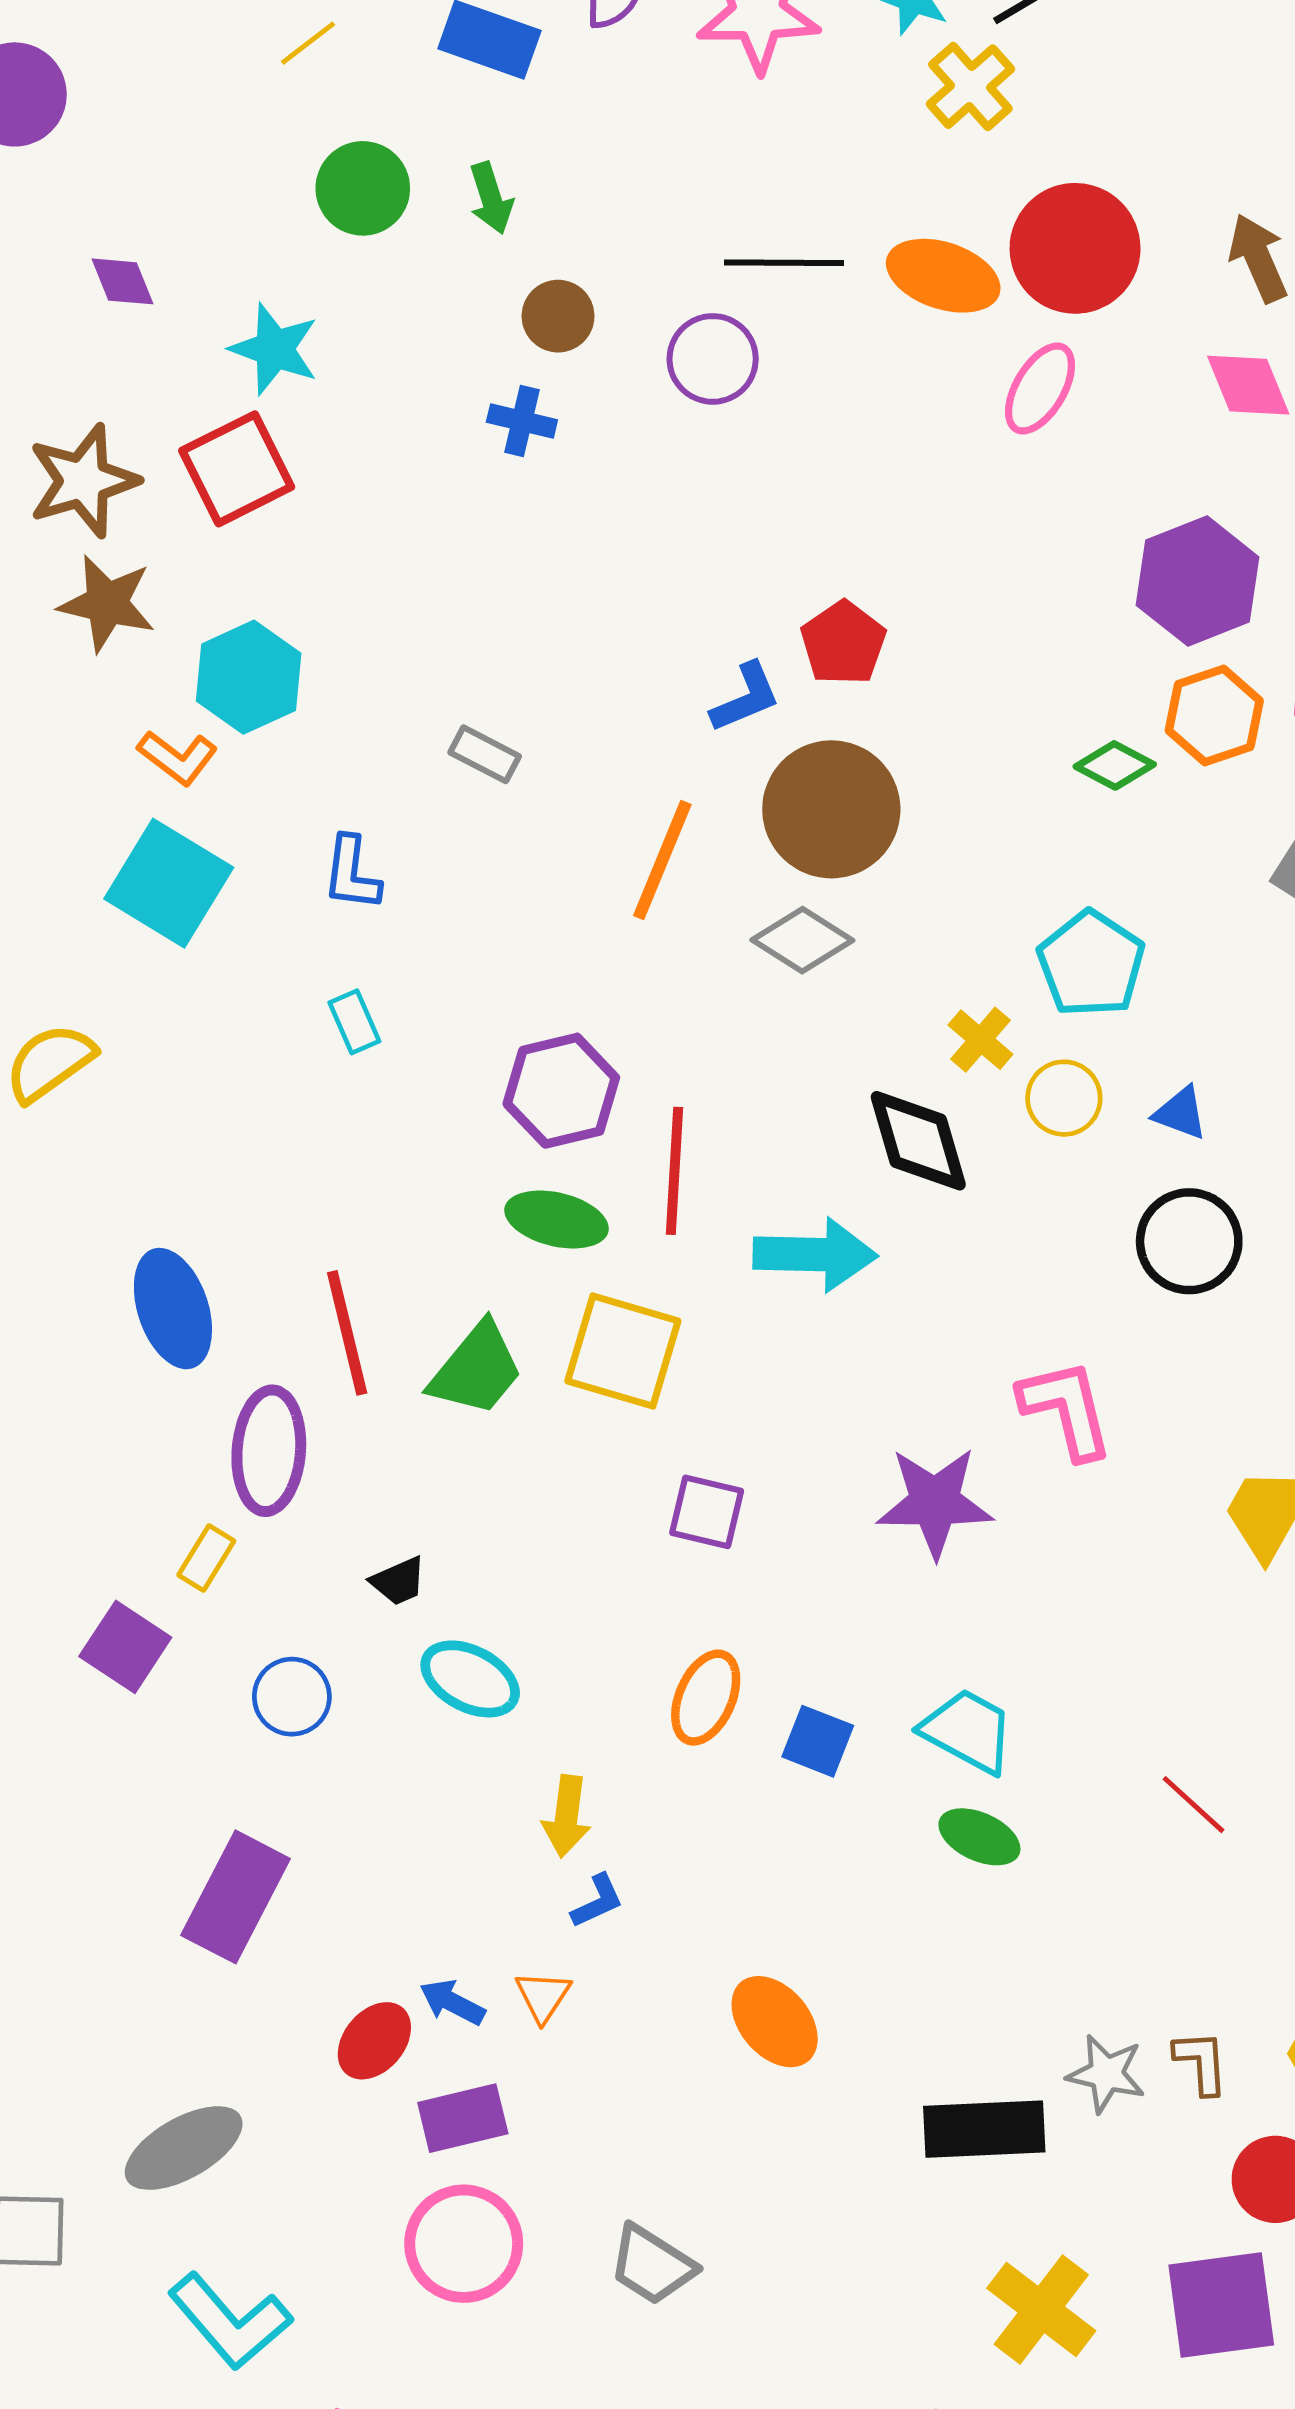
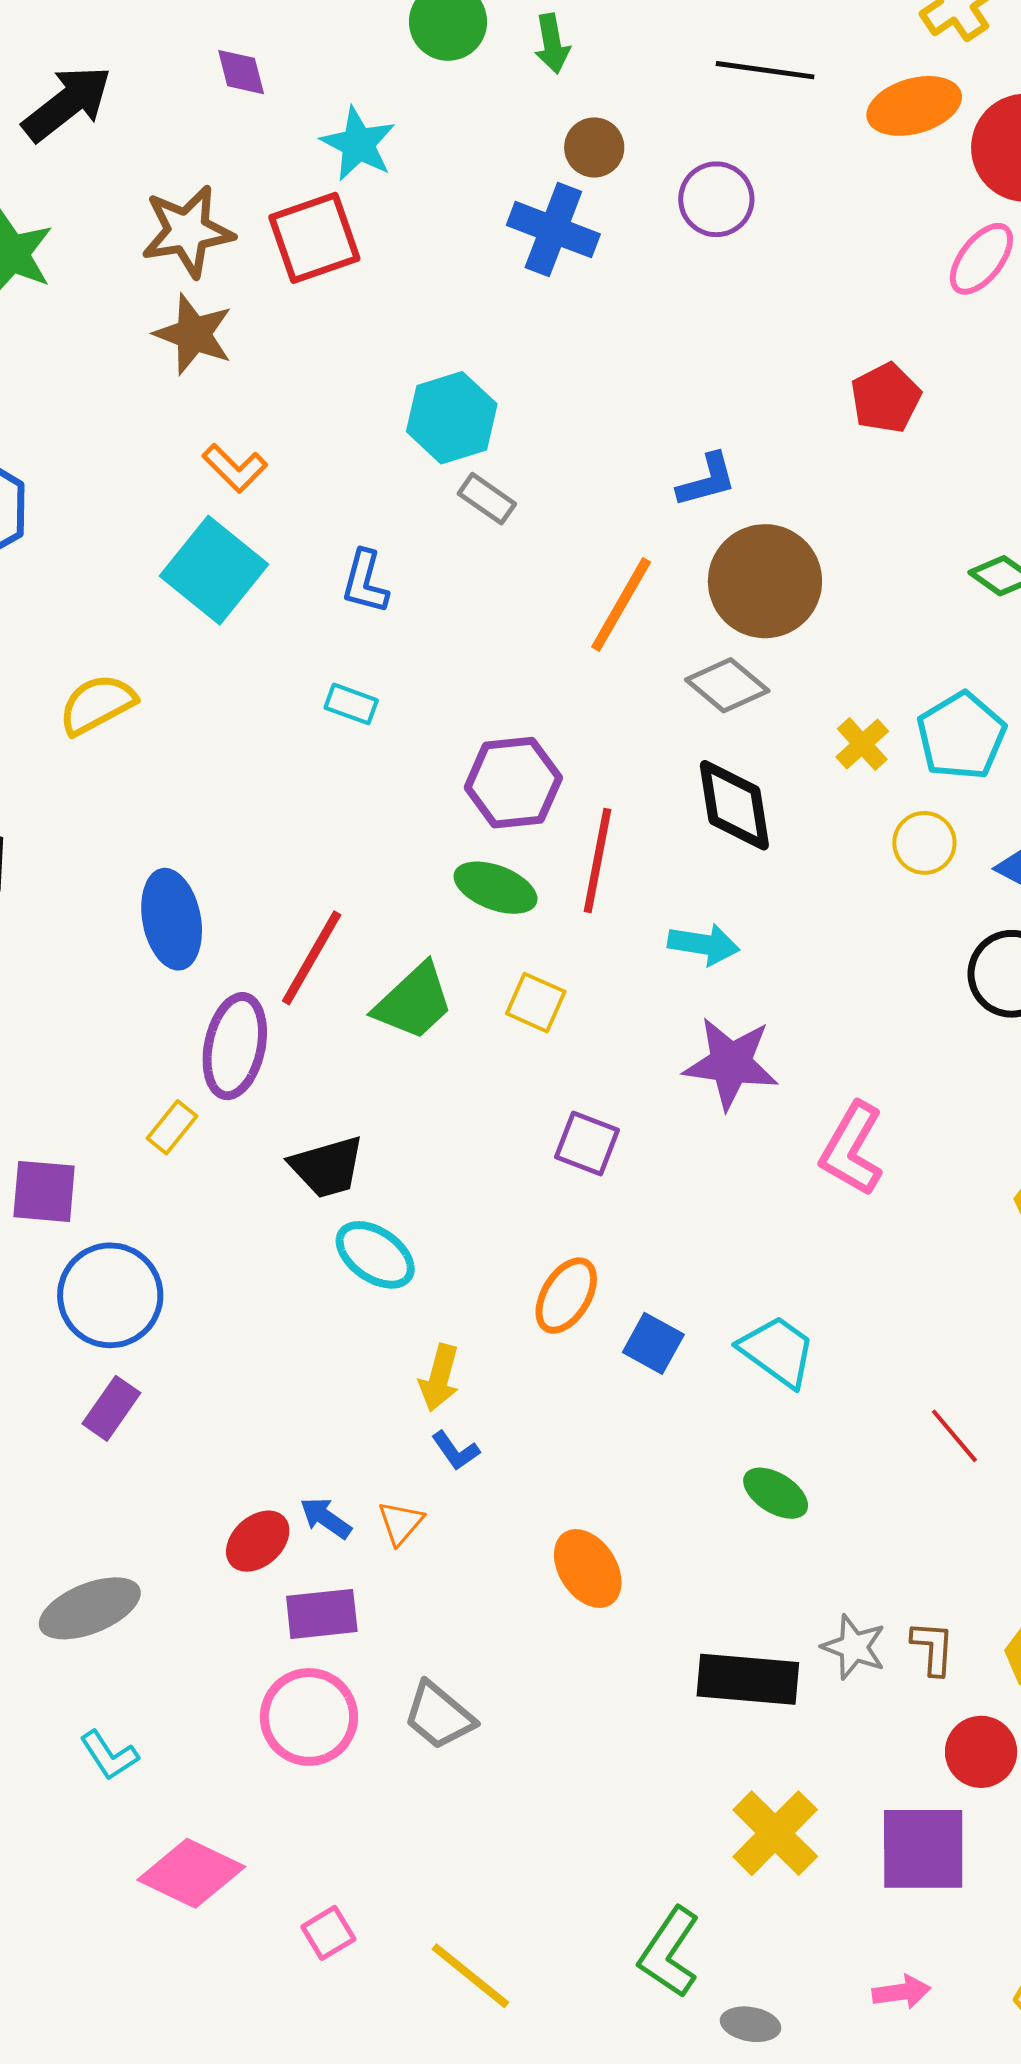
black line: (784, 263) -> (765, 70), moved
orange ellipse: (943, 276) -> (914, 106), moved, turned -42
blue cross: (522, 421) -> (553, 230), size x1.6
red pentagon: (843, 643) -> (886, 398), moved
cyan hexagon: (249, 677) -> (452, 418), moved
cyan rectangle: (354, 1022) -> (351, 704), turned -54
yellow cross: (980, 1040) -> (862, 744), moved
black diamond: (918, 1141) -> (734, 805), moved
cyan arrow: (815, 1255) -> (704, 944), size x0.7
red line: (347, 1333) -> (312, 958), turned 36
yellow square: (623, 1351) -> (536, 1003), size x0.6
pink L-shape: (1066, 1409) -> (852, 1149), moved, turned -144
purple star: (935, 1502) -> (731, 1063), moved
black trapezoid: (398, 1581) -> (327, 1167), size x1.6
purple square: (125, 1647) -> (44, 1191), moved, turned -36
blue circle: (292, 1697) -> (110, 1295), moved, size x1.6
green ellipse: (979, 1837) -> (776, 1493), moved
purple rectangle: (236, 1897) -> (111, 1408), moved, size x0.6
blue L-shape: (597, 1901) -> (456, 1451), turned 72
gray trapezoid: (652, 2265) -> (439, 1716), moved
cyan L-shape: (230, 2321) -> (109, 1755), size x0.6

